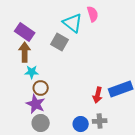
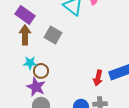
gray square: (60, 42) -> (53, 35), moved
cyan star: (32, 72) -> (30, 63), moved

